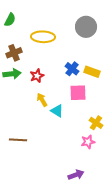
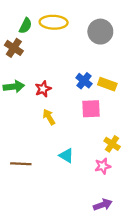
green semicircle: (10, 20) -> (25, 26), moved
yellow ellipse: (43, 37) -> (54, 22), moved
brown cross: (14, 53) -> (14, 48), moved, turned -35
cyan triangle: (57, 111) -> (66, 156), moved
purple arrow: (76, 175) -> (103, 205), moved

